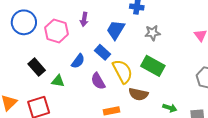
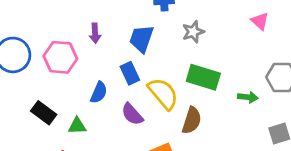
blue rectangle: (102, 52) -> (130, 73), turned 35
brown semicircle: (138, 94) -> (192, 120), turned -72
green arrow: (170, 108) -> (248, 97), moved

